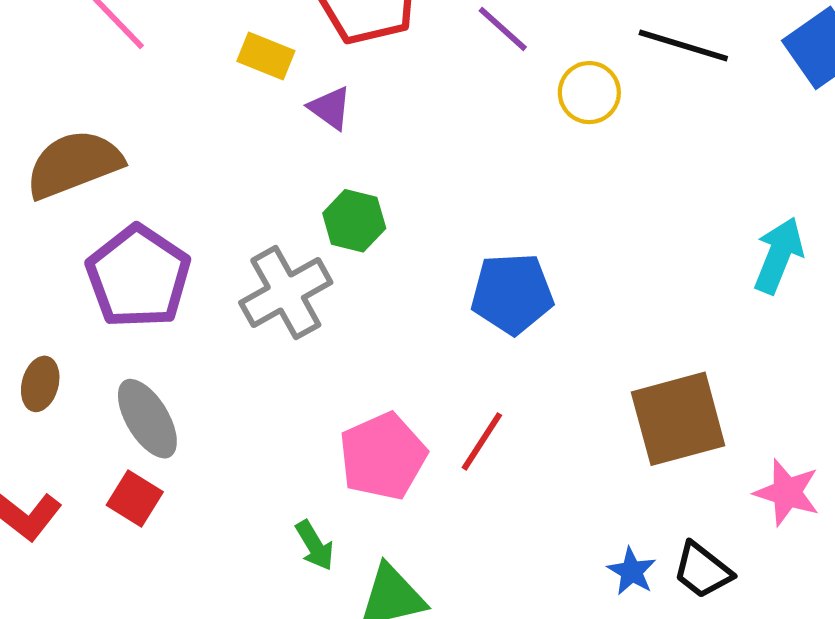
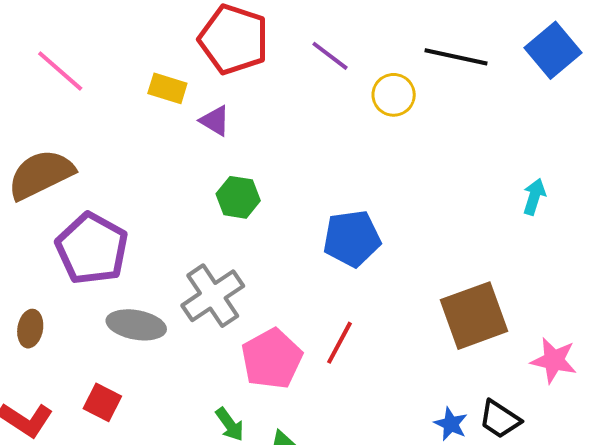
cyan arrow: (779, 255) -> (534, 197), size x0.7
gray cross: (286, 293) -> (213, 296), moved
gray ellipse: (147, 419) -> (136, 325), moved, turned -44

